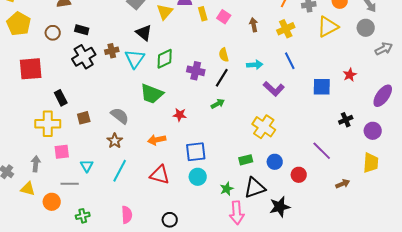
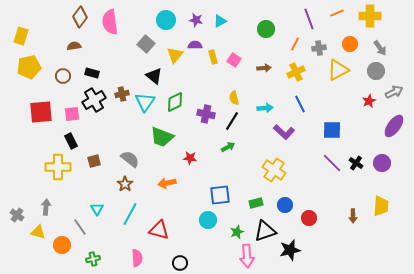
yellow pentagon: (19, 24) -> (29, 67), turned 30
brown arrow: (254, 25) -> (264, 68), turned 96
red star: (350, 75) -> (369, 101), moved
purple ellipse: (383, 96) -> (394, 126), moved
black cross: (346, 120) -> (356, 163), turned -32
purple circle: (373, 131) -> (382, 163), moved
purple line: (322, 151) -> (332, 163), moved
pink square: (62, 152) -> (72, 114), moved
blue square: (196, 152) -> (220, 195), moved
red triangle: (160, 175) -> (159, 230), moved
gray line: (70, 184) -> (80, 227), turned 54
brown arrow: (343, 184) -> (353, 216), moved, turned 112

